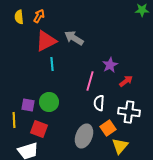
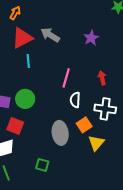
purple star: (110, 65) -> (91, 38), moved
red arrow: (126, 81) -> (102, 78), turned -64
gray ellipse: (84, 136) -> (60, 133), turned -30

